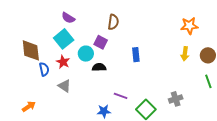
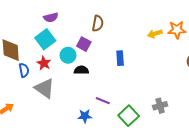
purple semicircle: (68, 18) -> (51, 17), turned -48
yellow arrow: (185, 54) -> (155, 34), moved, turned 64
gray triangle: (64, 86) -> (45, 88), size x1.5

